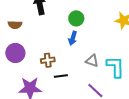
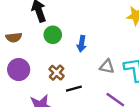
green circle: (76, 18) -> (53, 35), moved
brown cross: (48, 60) -> (57, 73), turned -32

